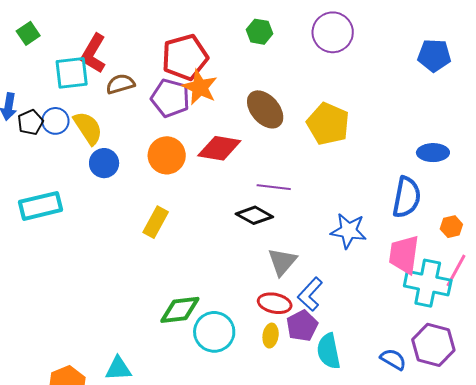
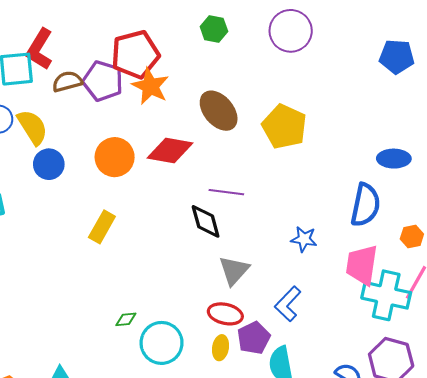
purple pentagon: (170, 98) -> (103, 81), moved
black diamond: (254, 215) -> (206, 221), turned 45
blue star: (348, 231) -> (304, 239), size x0.7
blue L-shape: (310, 294) -> (288, 304), moved
green diamond: (180, 310) -> (126, 319), size x0.5

